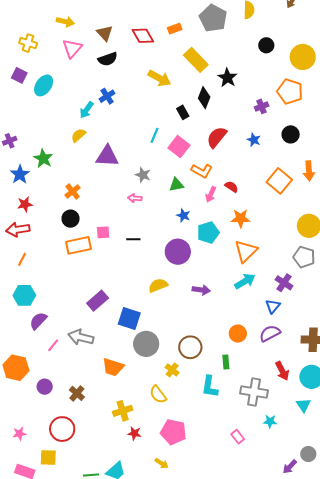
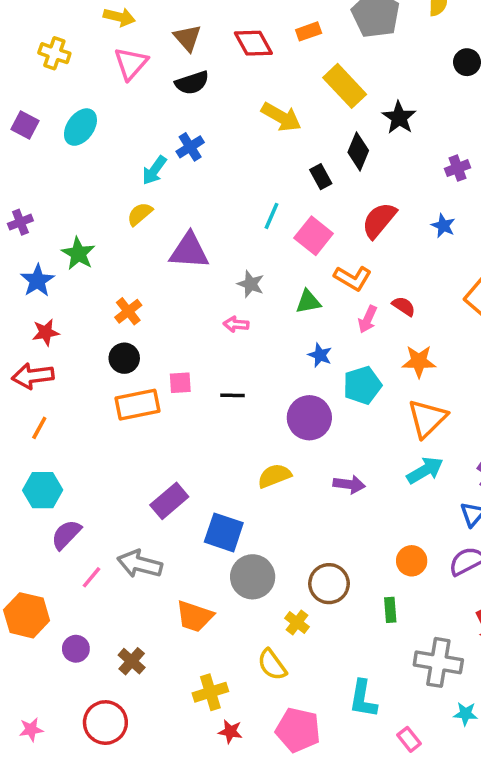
purple square: (19, 75) -> (25, 125), moved
cyan L-shape: (210, 387) -> (363, 699), moved

